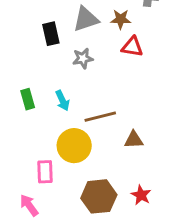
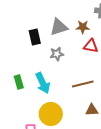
cyan arrow: (62, 101) -> (43, 83), size x1.5
brown line: (100, 117) -> (83, 84), moved

